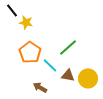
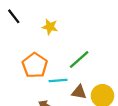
yellow star: (26, 22) -> (50, 27), moved
cyan line: (50, 65) -> (58, 81), turned -49

